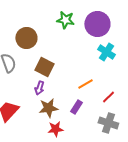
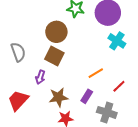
brown circle: (26, 38) -> (56, 32), moved
purple arrow: (39, 88) -> (40, 77), moved
gray cross: (108, 123) -> (107, 112), moved

